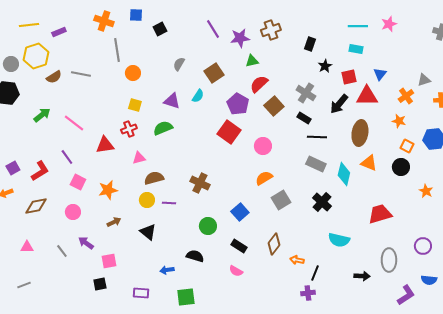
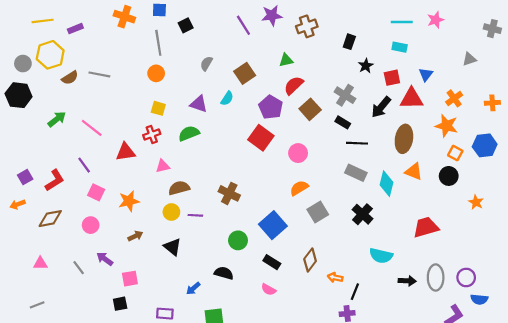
purple star: (240, 38) -> (272, 15), moved
gray line: (117, 50) -> (158, 43), moved
gray triangle: (424, 80) -> (469, 59), moved
orange star: (399, 121) -> (447, 126), size x1.5
blue square: (240, 212) -> (273, 225), size x1.4
purple circle: (423, 246) -> (466, 277), moved
blue arrow: (167, 270) -> (193, 288), turned -32
black arrow: (362, 276) -> (407, 281), moved

